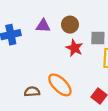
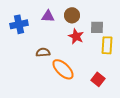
brown semicircle: (32, 92) -> (43, 52), moved

